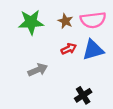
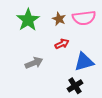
green star: (31, 22) -> (28, 20), turned -30
blue triangle: (93, 50) -> (84, 62), moved

